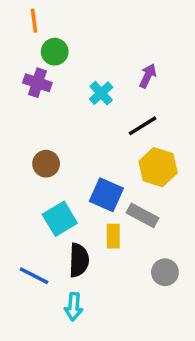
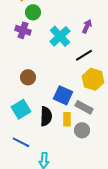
cyan cross: (101, 93) -> (60, 36), size x1.5
cyan square: (60, 219) -> (21, 109), moved
black semicircle: (79, 260) -> (46, 116), moved
gray circle: (165, 272) -> (82, 130), moved

